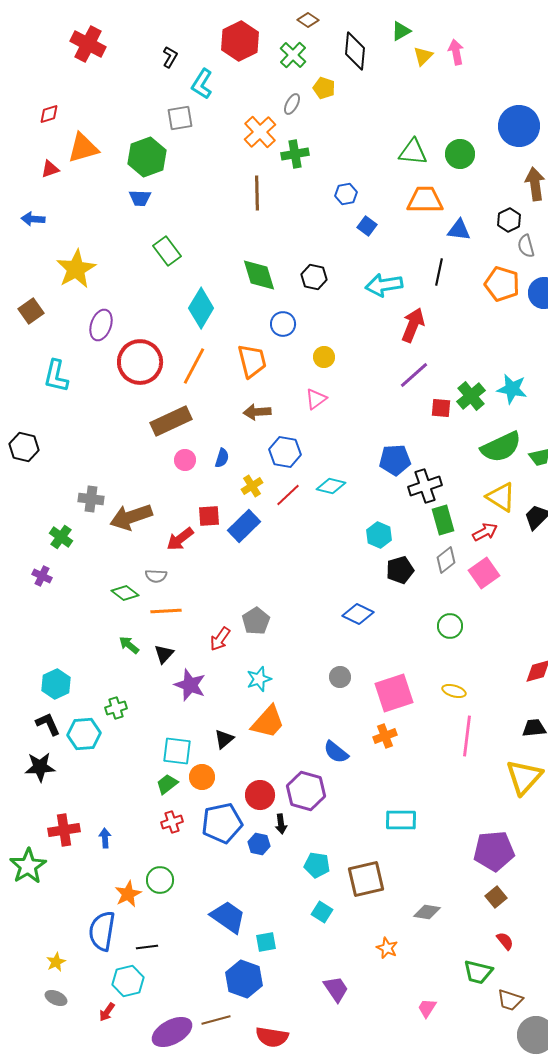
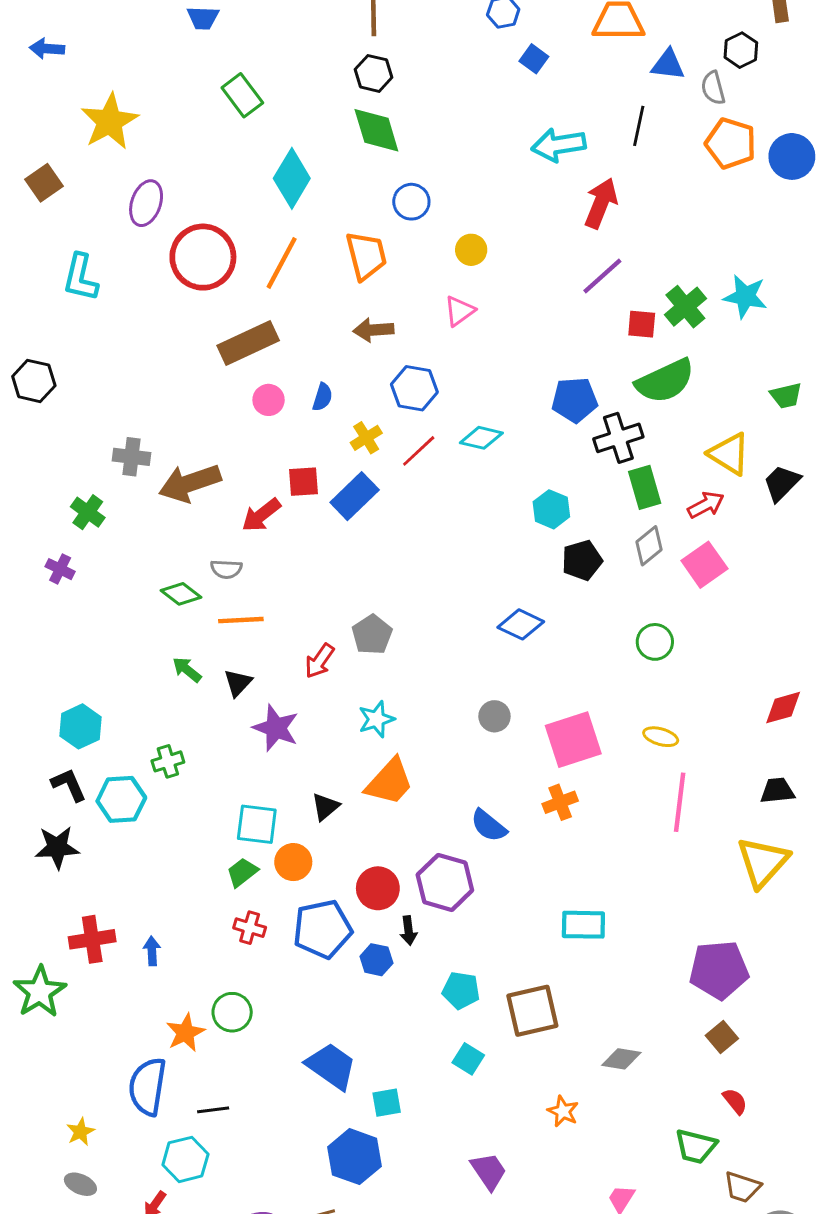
gray semicircle: (526, 246) -> (713, 88), moved
black hexagon: (314, 277) -> (373, 73), moved
green semicircle: (501, 447) -> (665, 381), moved
red cross: (172, 822) -> (250, 928), turned 35

